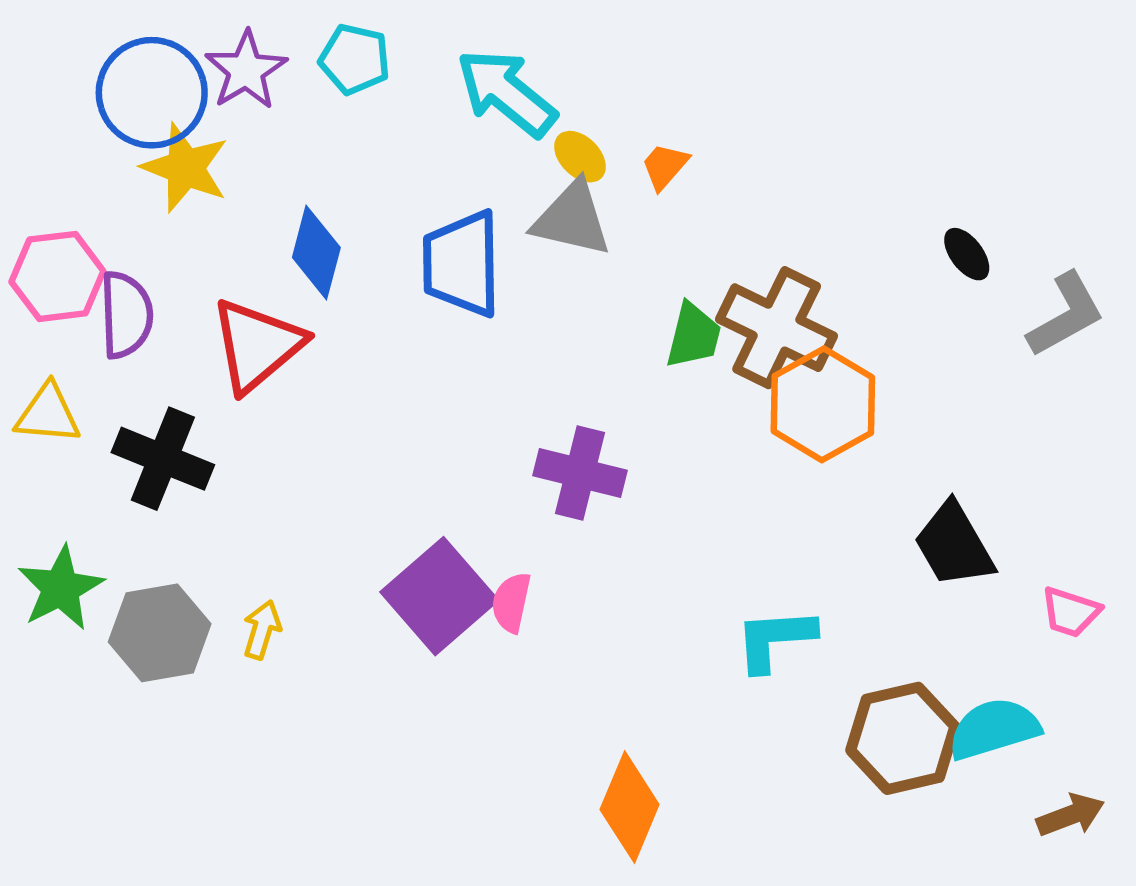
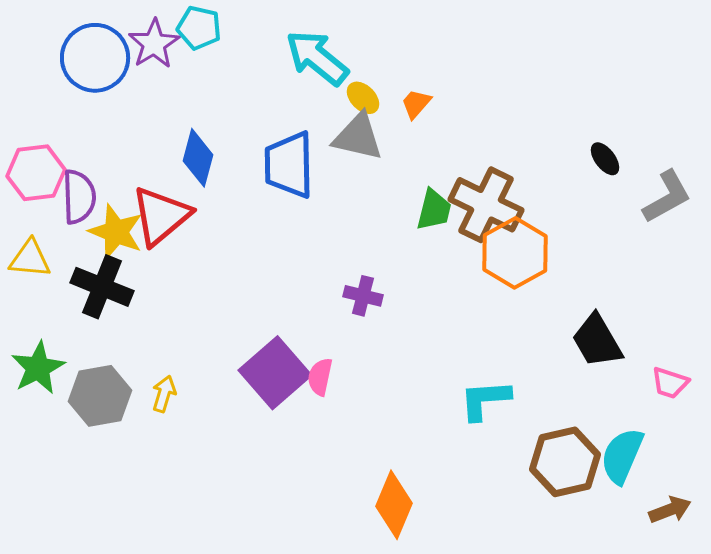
cyan pentagon: (355, 59) -> (199, 28), moved
yellow star: (185, 168) -> (116, 232), moved
purple cross: (580, 473) -> (363, 296), size x0.7
cyan semicircle: (994, 729) -> (622, 456), turned -50

